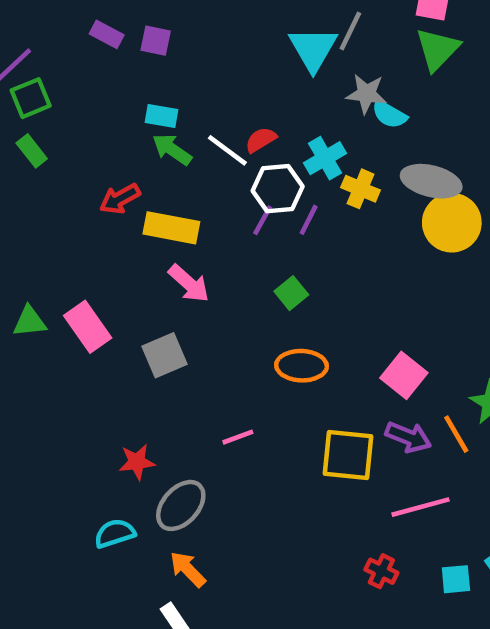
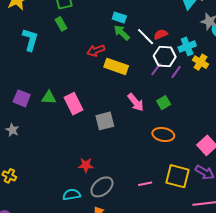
pink arrow: (189, 283) -> (136, 102), moved
pink line: (238, 437) -> (145, 184), moved

